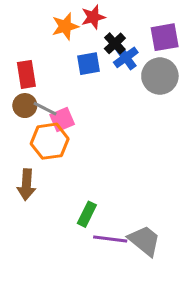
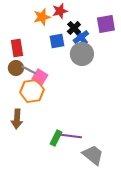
gray circle: (160, 76) -> (82, 54), moved
pink square: (62, 119) -> (40, 77), turned -35
purple line: (110, 239) -> (71, 136), moved

